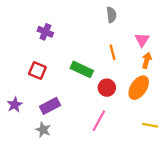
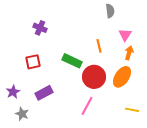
gray semicircle: (111, 15) -> (110, 11), moved
red square: (37, 71) -> (33, 62), turned -35
red circle: (107, 88) -> (94, 77), size x1.5
gray star: (43, 130) -> (22, 114), moved

